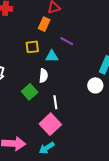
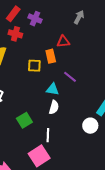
orange rectangle: (44, 24) -> (51, 56), turned -48
yellow square: (32, 47) -> (34, 66), moved
white semicircle: (43, 76) -> (54, 107), moved

